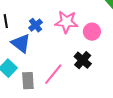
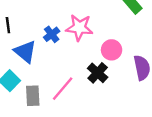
blue cross: (36, 25) -> (52, 34), moved
pink circle: (92, 32) -> (112, 50), moved

